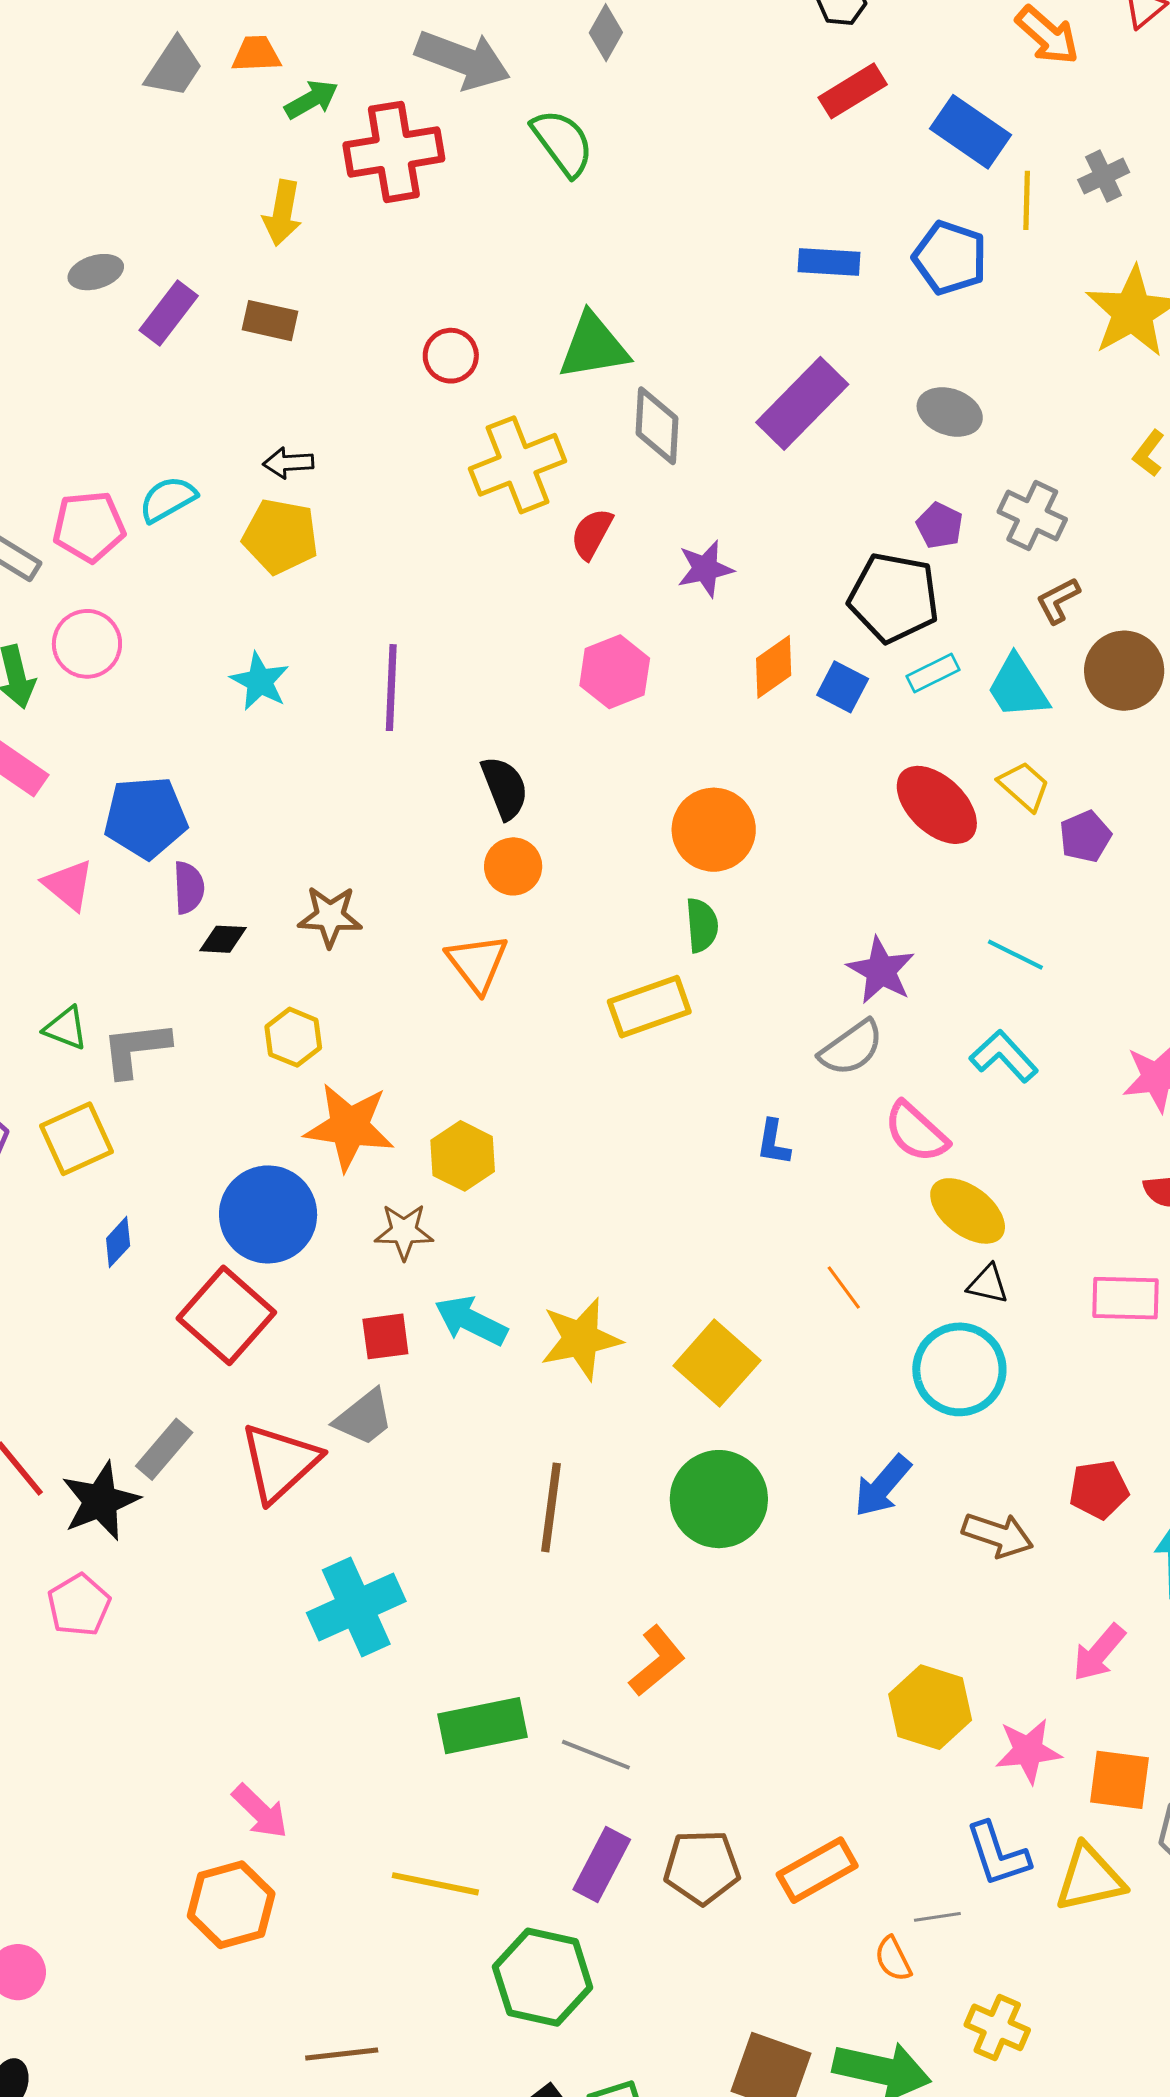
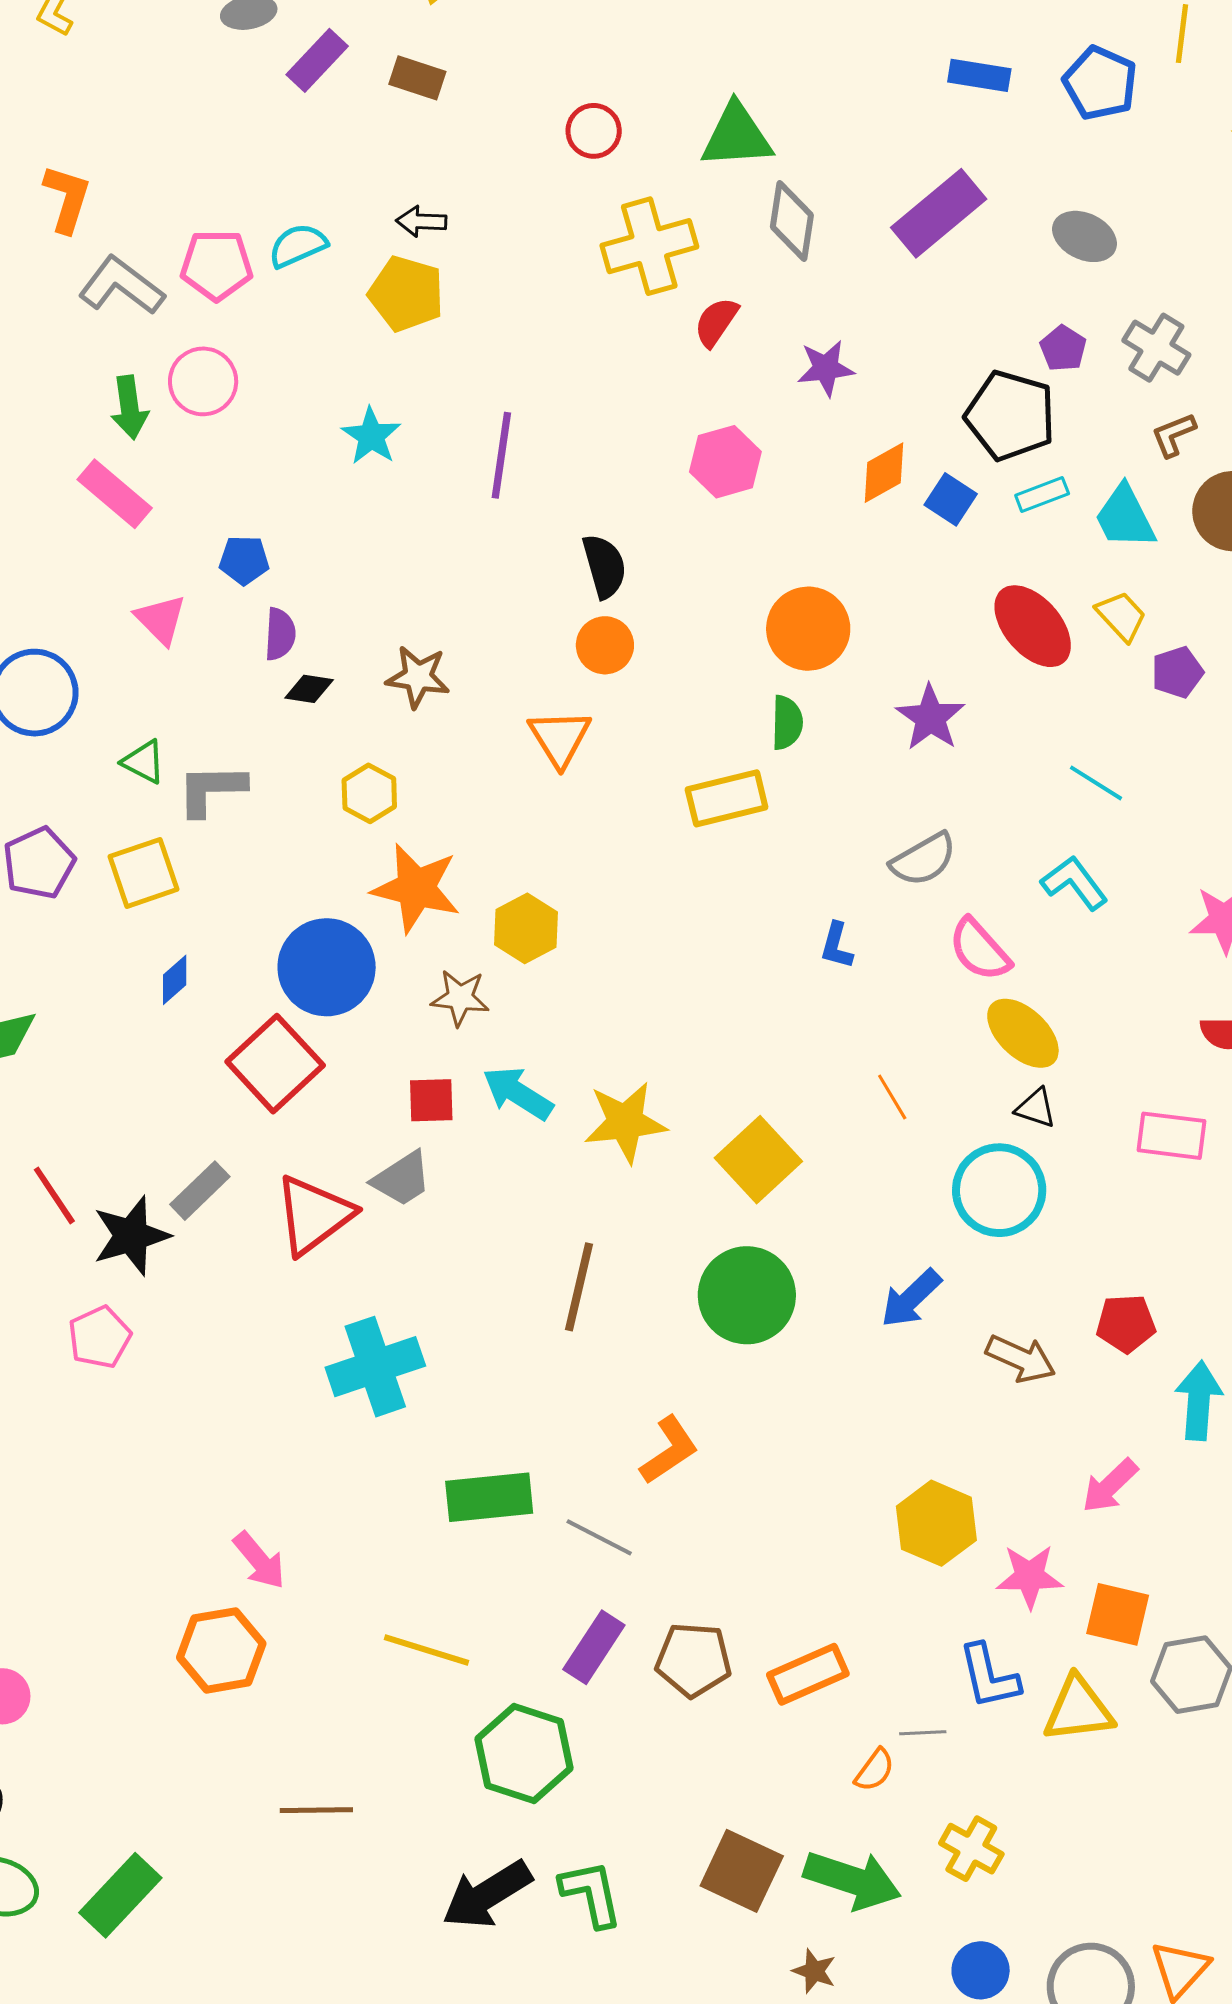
blue pentagon: (146, 817) -> (244, 560), size x0.6
purple star: (881, 970) -> (930, 718), moved
orange semicircle: (893, 1959) -> (875, 1770), turned -123

